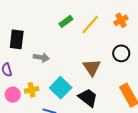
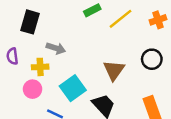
yellow cross: (32, 90) -> (40, 67), moved
pink circle: (13, 95) -> (33, 89), moved

